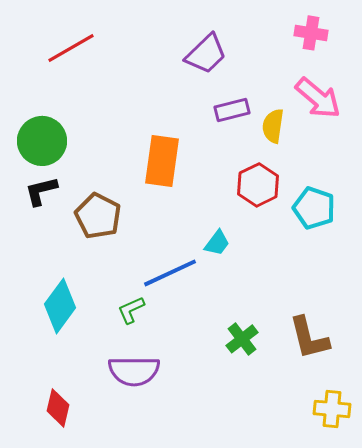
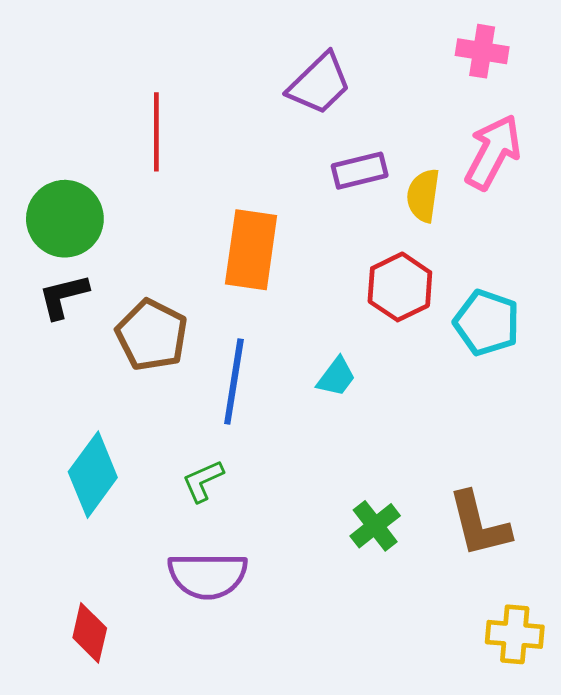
red line: (71, 48) -> (156, 132), moved, turned -60
pink arrow: (318, 98) -> (493, 152), turned -102
blue line: (170, 273) -> (234, 382), moved, turned -56

